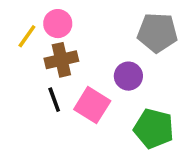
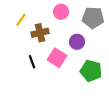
pink circle: (58, 24) -> (61, 12), moved
black line: (54, 100) -> (32, 62), moved

